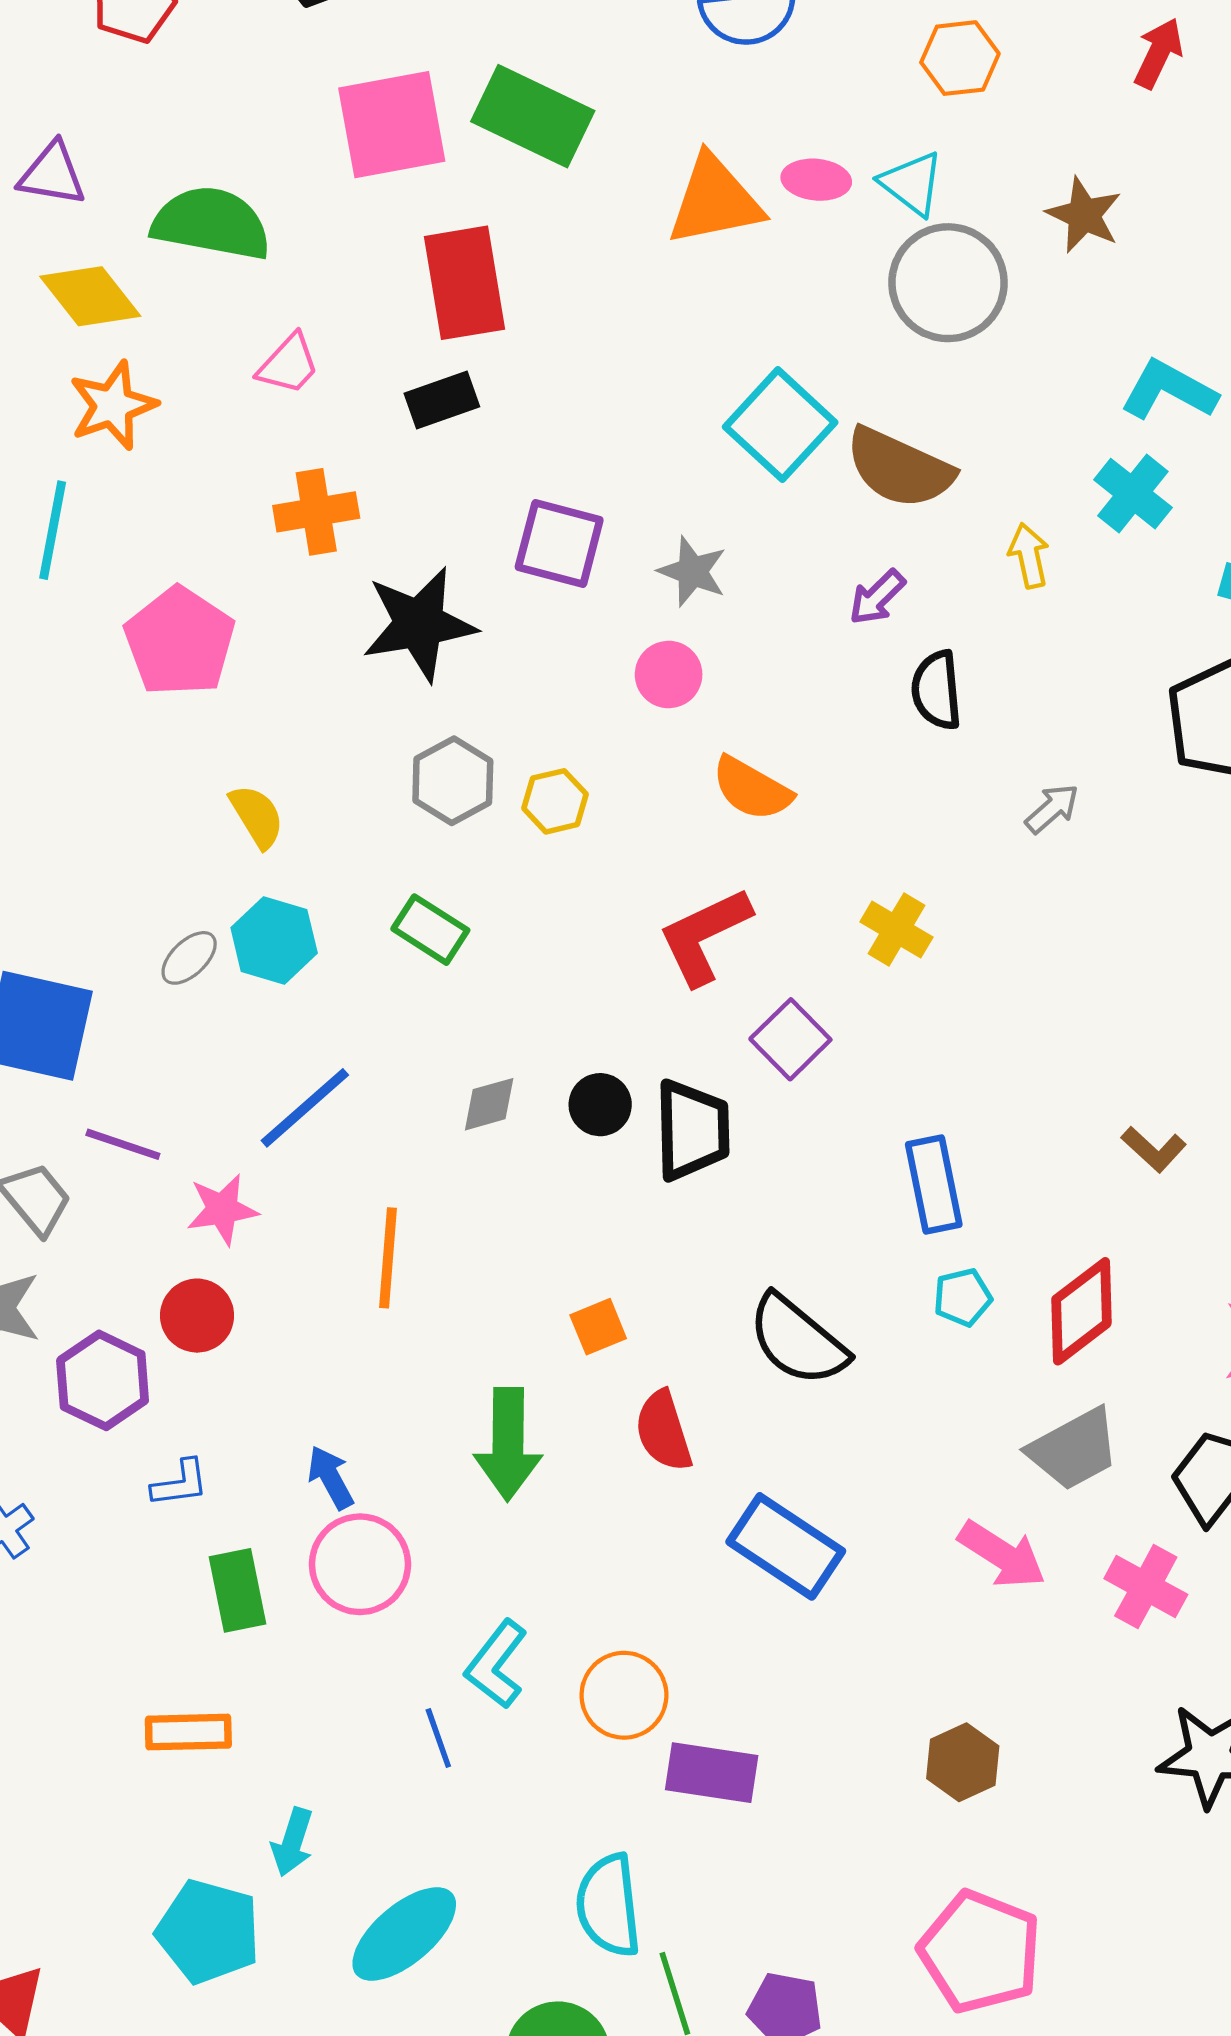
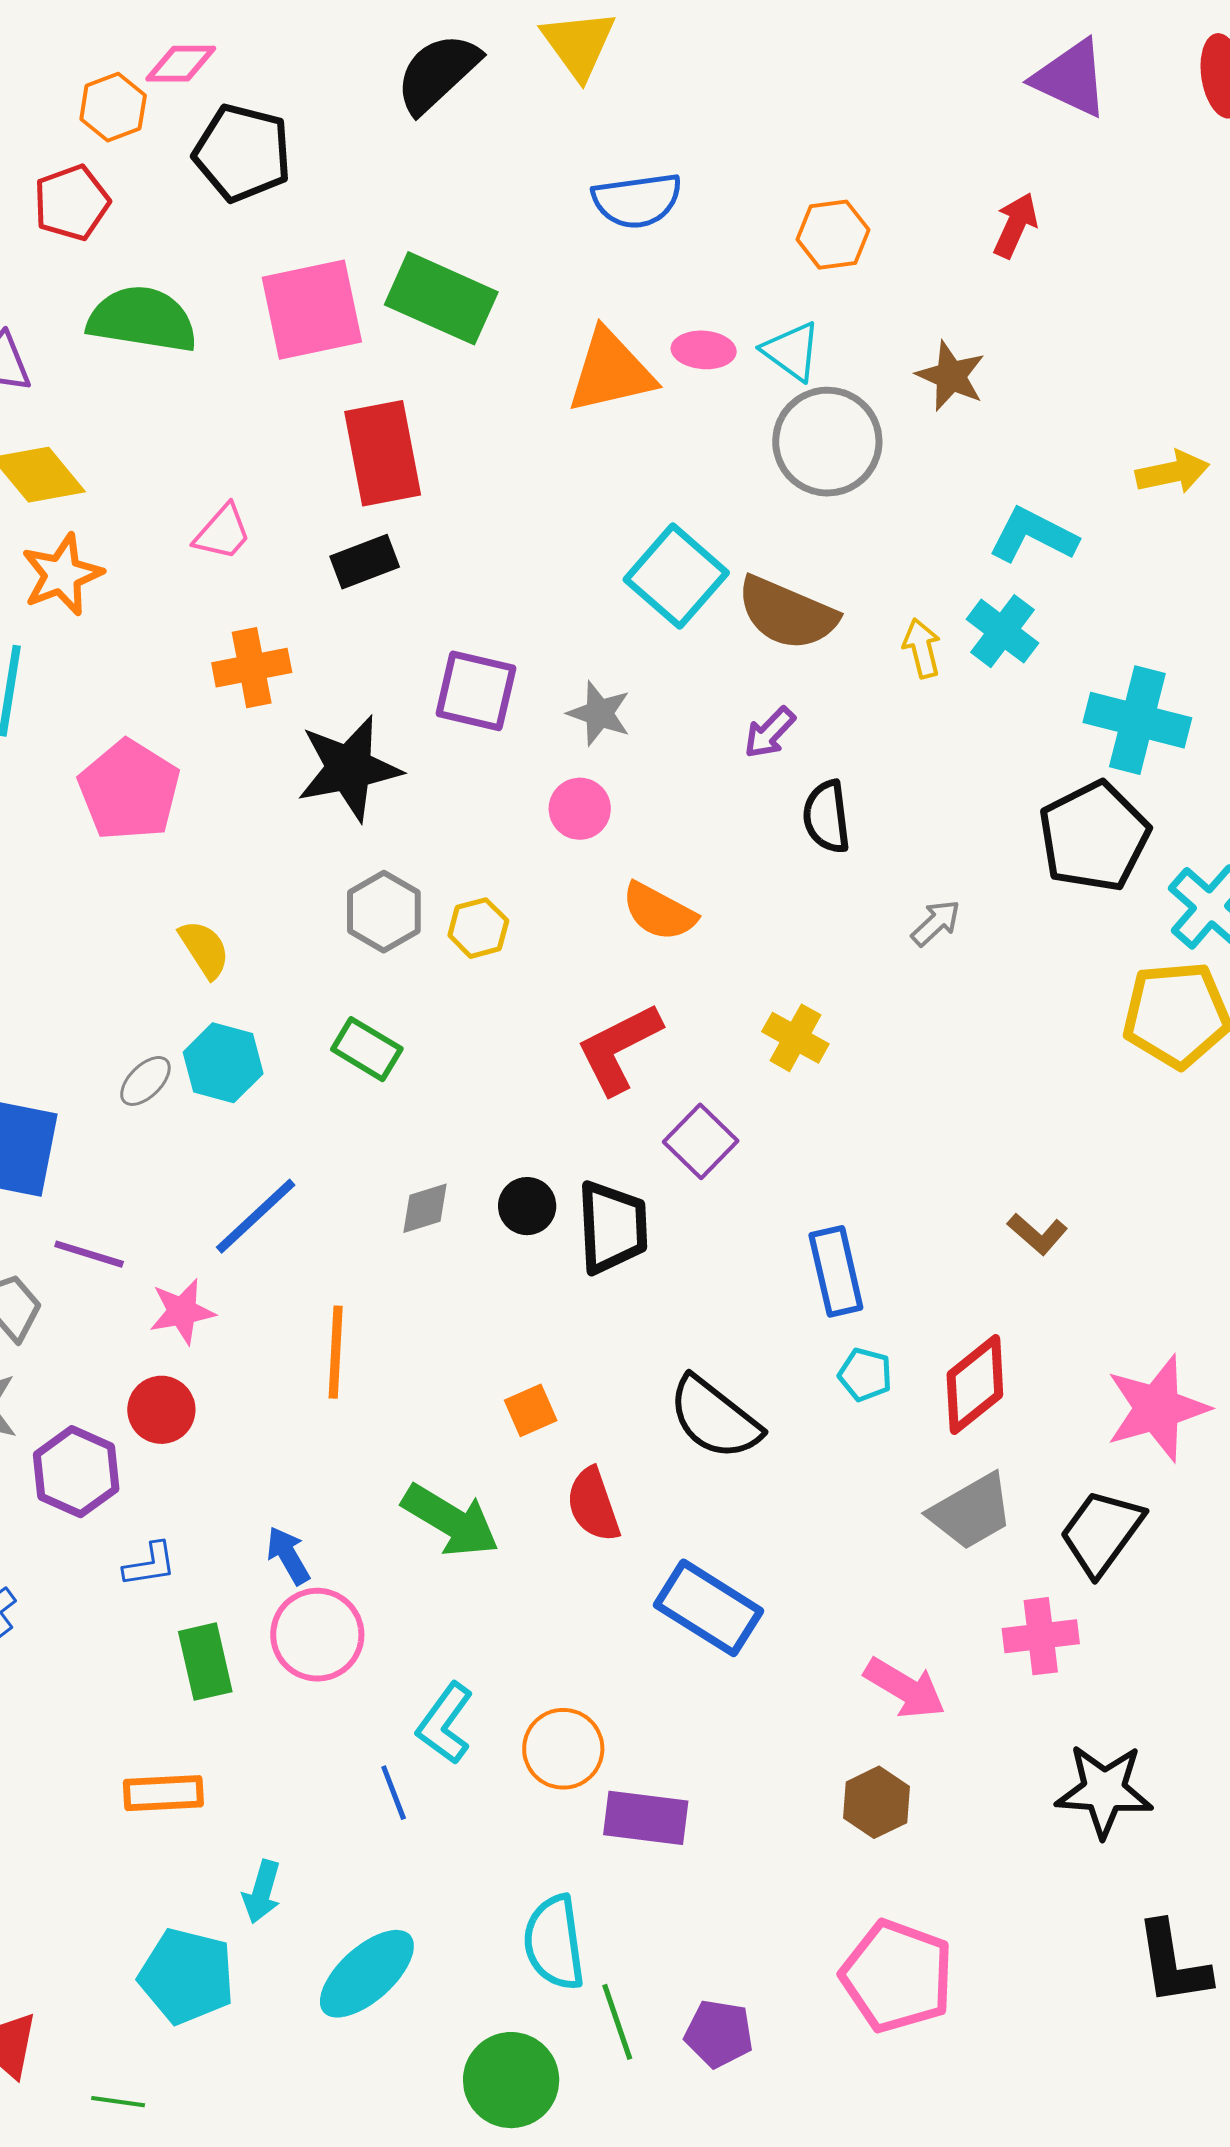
green semicircle: (211, 223) -> (142, 319), moved
yellow arrow: (1029, 556) -> (922, 648), moved
cyan pentagon: (963, 1297) -> (865, 1375), turned 30
green arrow: (508, 1444) -> (451, 1520), turned -58
pink arrow: (1002, 1555) -> (905, 1688), moved
pink cross: (1146, 1587) -> (1041, 1636), turned -34

